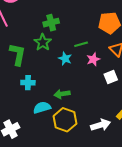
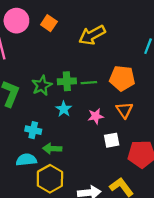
green cross: (51, 23) -> (67, 81), moved
green line: (81, 44) -> (89, 83), moved
cyan cross: (28, 83) -> (33, 130), moved

